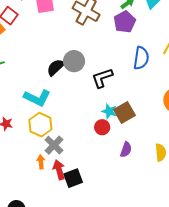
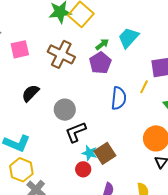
gray circle: (74, 61) -> (65, 110), moved
black semicircle: (56, 67) -> (30, 93), moved
black L-shape: (102, 78) -> (76, 132), moved

